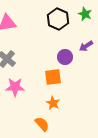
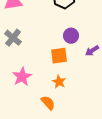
purple arrow: (86, 46) -> (92, 51), moved
pink star: (15, 87) -> (22, 77), moved, turned -30

